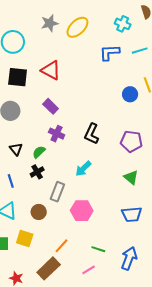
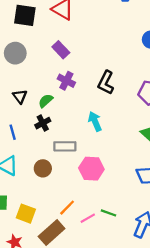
cyan arrow: (83, 169) -> (95, 121), turned 108
gray rectangle: (57, 192) -> (65, 146), turned 66
yellow square: (25, 238) -> (26, 214), moved
pink line: (89, 270) -> (88, 218), moved

